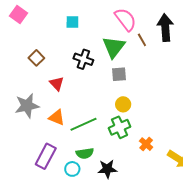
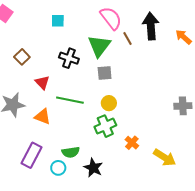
green line: (84, 124) -> (70, 100), moved, turned 36
black star: (107, 169) -> (93, 168), turned 30

